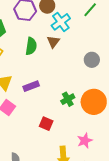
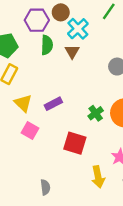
green semicircle: (31, 46) -> (47, 45), moved
red square: (46, 124) -> (75, 143), size x1.5

